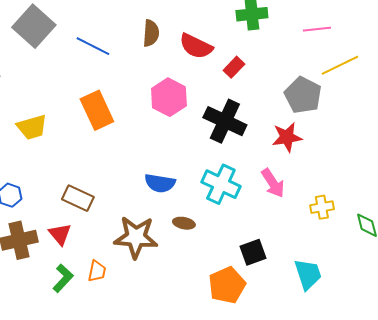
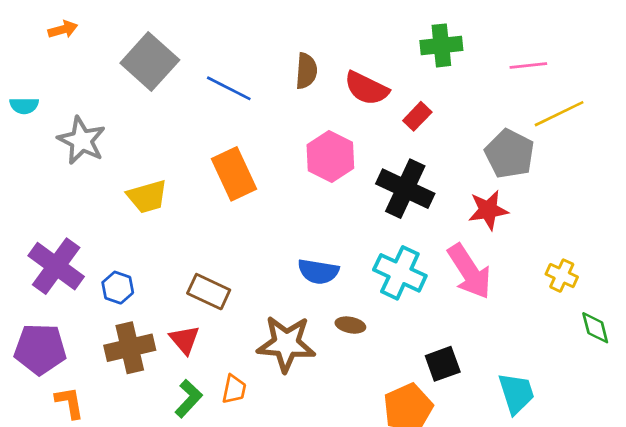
pink arrow: (273, 183) -> (469, 272), size x1.4
yellow cross: (322, 207) -> (562, 276), moved, turned 35

